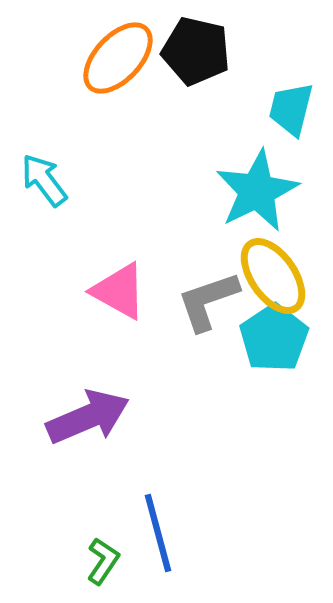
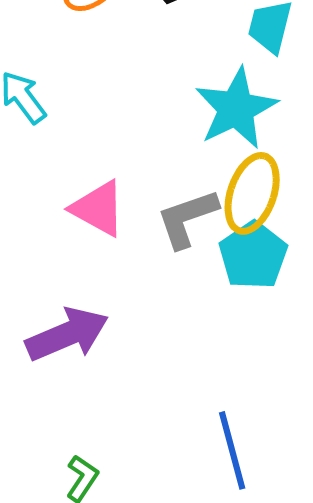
yellow ellipse: (273, 276) -> (252, 193), turned 54
blue line: (158, 533) -> (232, 450), moved

